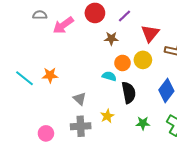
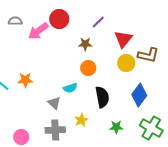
red circle: (95, 13) -> (59, 19), moved
yellow circle: (143, 60) -> (126, 63), moved
orange circle: (122, 63) -> (88, 68), moved
cyan semicircle: (109, 76) -> (70, 88), moved, turned 144

